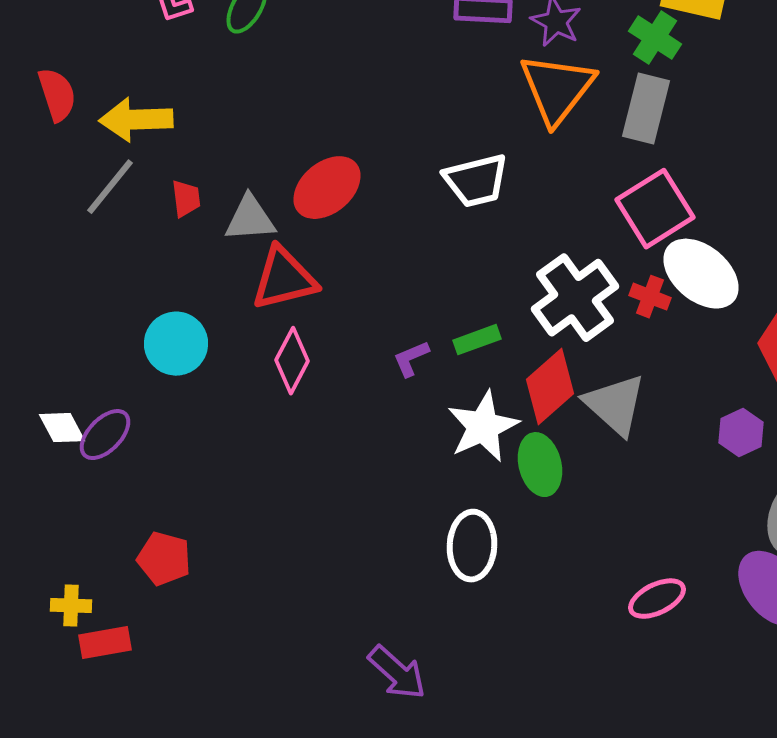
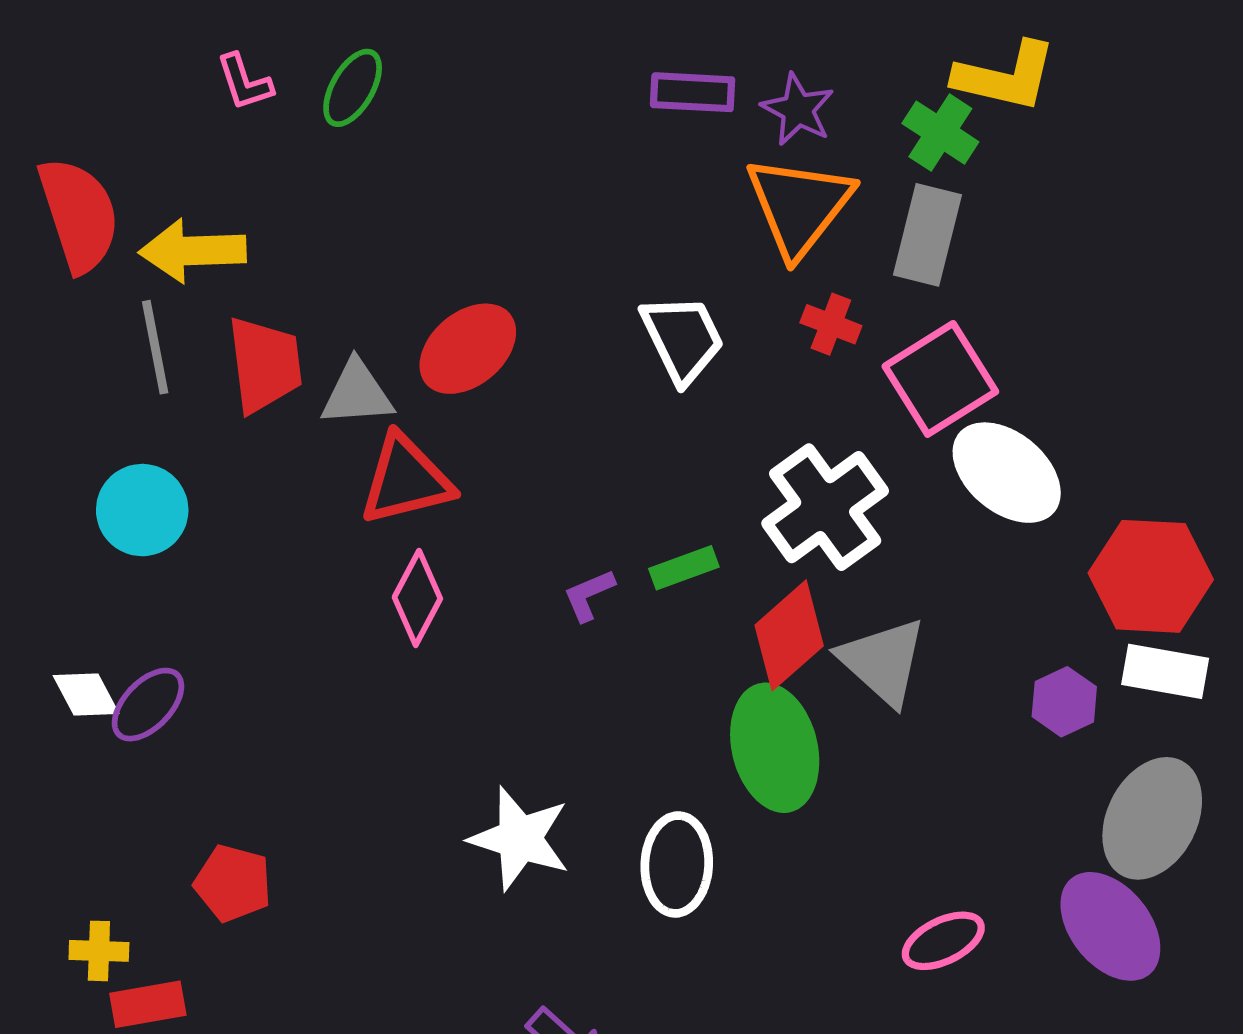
red semicircle: (57, 95) -> (79, 215), size x1.5
white trapezoid: (476, 181) -> (682, 339), turned -102
gray line: (110, 187) -> (155, 347), turned -50
red trapezoid: (186, 199) -> (265, 365), size x1.8
red cross: (650, 297) -> (831, 324), moved
cyan circle: (176, 344) -> (142, 510), moved
white star: (483, 427) -> (520, 839), moved, turned -30
green ellipse: (540, 465) -> (775, 748), size x1.4

